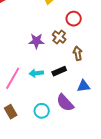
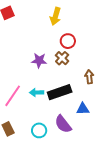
red circle: (74, 19) -> (68, 41), moved
brown arrow: (78, 53) -> (89, 77), moved
black rectangle: (59, 71) -> (60, 92), size x1.6

